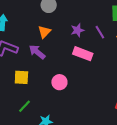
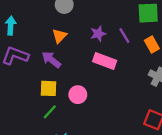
yellow square: (21, 77) -> (49, 88), moved
green line: (25, 106) -> (50, 112), moved

